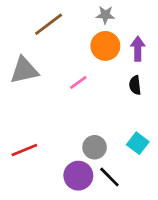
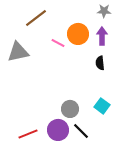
gray star: (105, 15) -> (104, 11), moved
pink line: (78, 82) -> (58, 43), moved, turned 64
red line: (24, 150) -> (28, 134), moved

